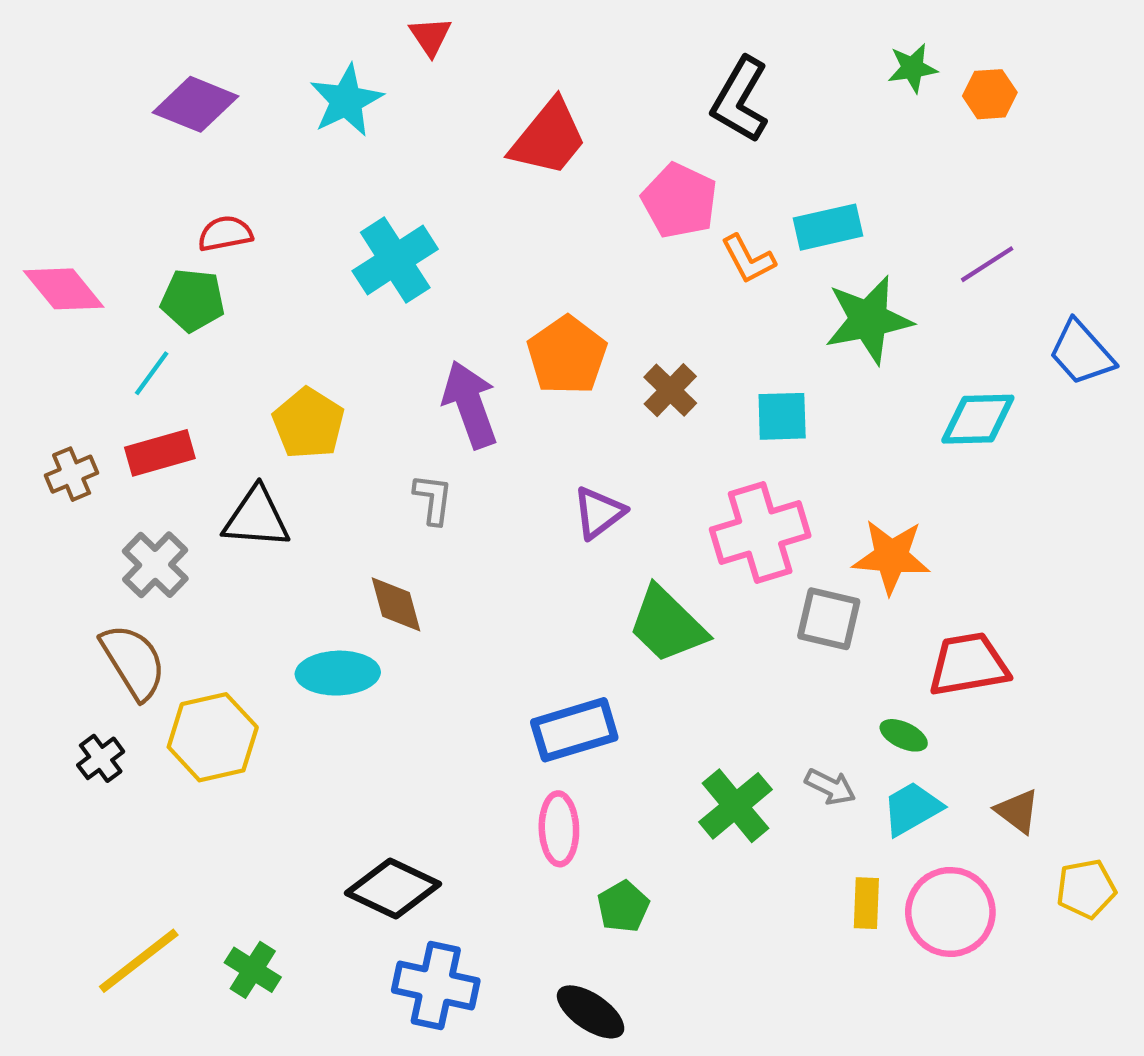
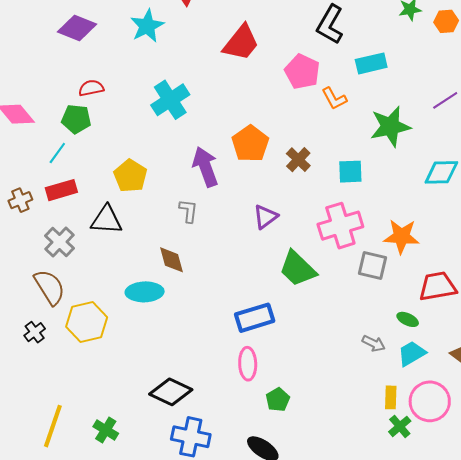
cyan rectangle: (828, 227) -> (371, 63), moved
green cross: (736, 806) -> (400, 426), moved, size x0.7
yellow line: (139, 961) -> (53, 426), turned -33

